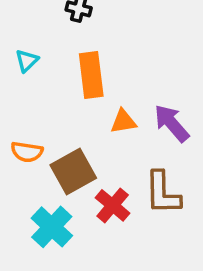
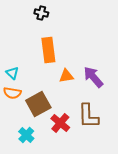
cyan triangle: (27, 61) -> (12, 73), moved, turned -32
cyan cross: (52, 227) -> (26, 135), size x0.7

